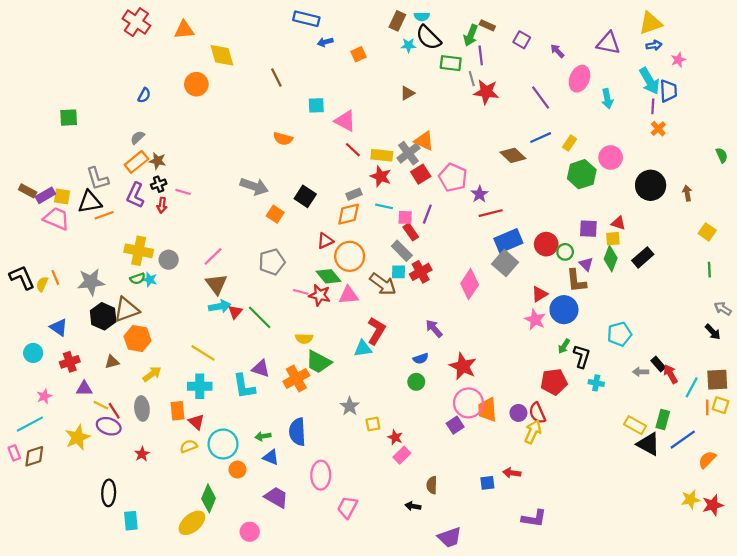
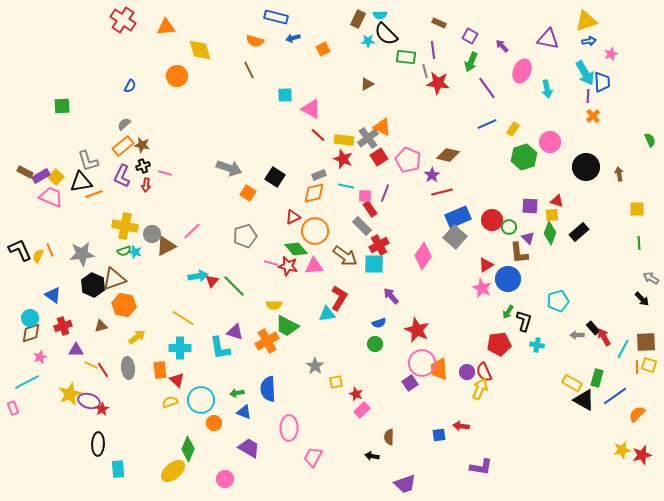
green arrow: (471, 35) -> (471, 62), moved
orange semicircle: (283, 139) -> (255, 41), moved
brown diamond: (513, 155) -> (448, 155), moved, turned -30
yellow square: (62, 196) -> (56, 177), turned 35
yellow square: (707, 232) -> (637, 209), turned -35
cyan square: (398, 272) -> (374, 264), moved, size x1.5
brown triangle: (216, 284) -> (166, 246), moved, turned 40
purple ellipse: (109, 426) -> (89, 401), moved
red star: (142, 454) -> (102, 409), moved
brown diamond: (34, 456) -> (31, 333), moved

